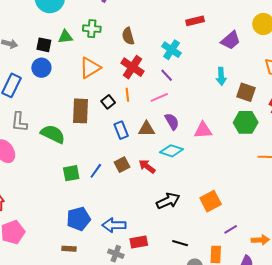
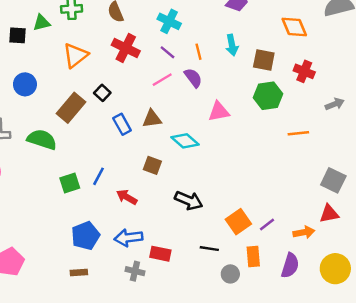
blue circle: (41, 68) -> (25, 84), moved
orange line: (127, 95) -> (198, 52), moved
brown rectangle: (80, 111) -> (71, 108), turned 45
purple semicircle: (172, 122) -> (193, 78), moved
cyan diamond: (172, 151) -> (185, 141), turned 30
brown square: (122, 165) -> (152, 165), moved, turned -35
red arrow: (147, 166) -> (127, 197), moved
black arrow: (168, 201) -> (189, 201), turned 55
orange square: (211, 201) -> (238, 222), moved
red rectangle: (139, 242) -> (160, 254), turned 30

